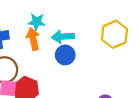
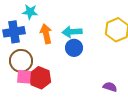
cyan star: (37, 22) -> (30, 12), moved

